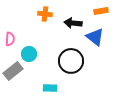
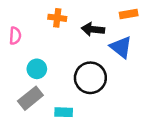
pink semicircle: (10, 39) -> (15, 36), moved
gray rectangle: (13, 71) -> (30, 98), moved

